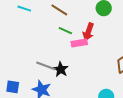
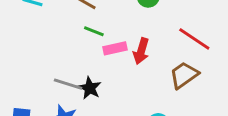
red arrow: (88, 32) -> (141, 51), moved

